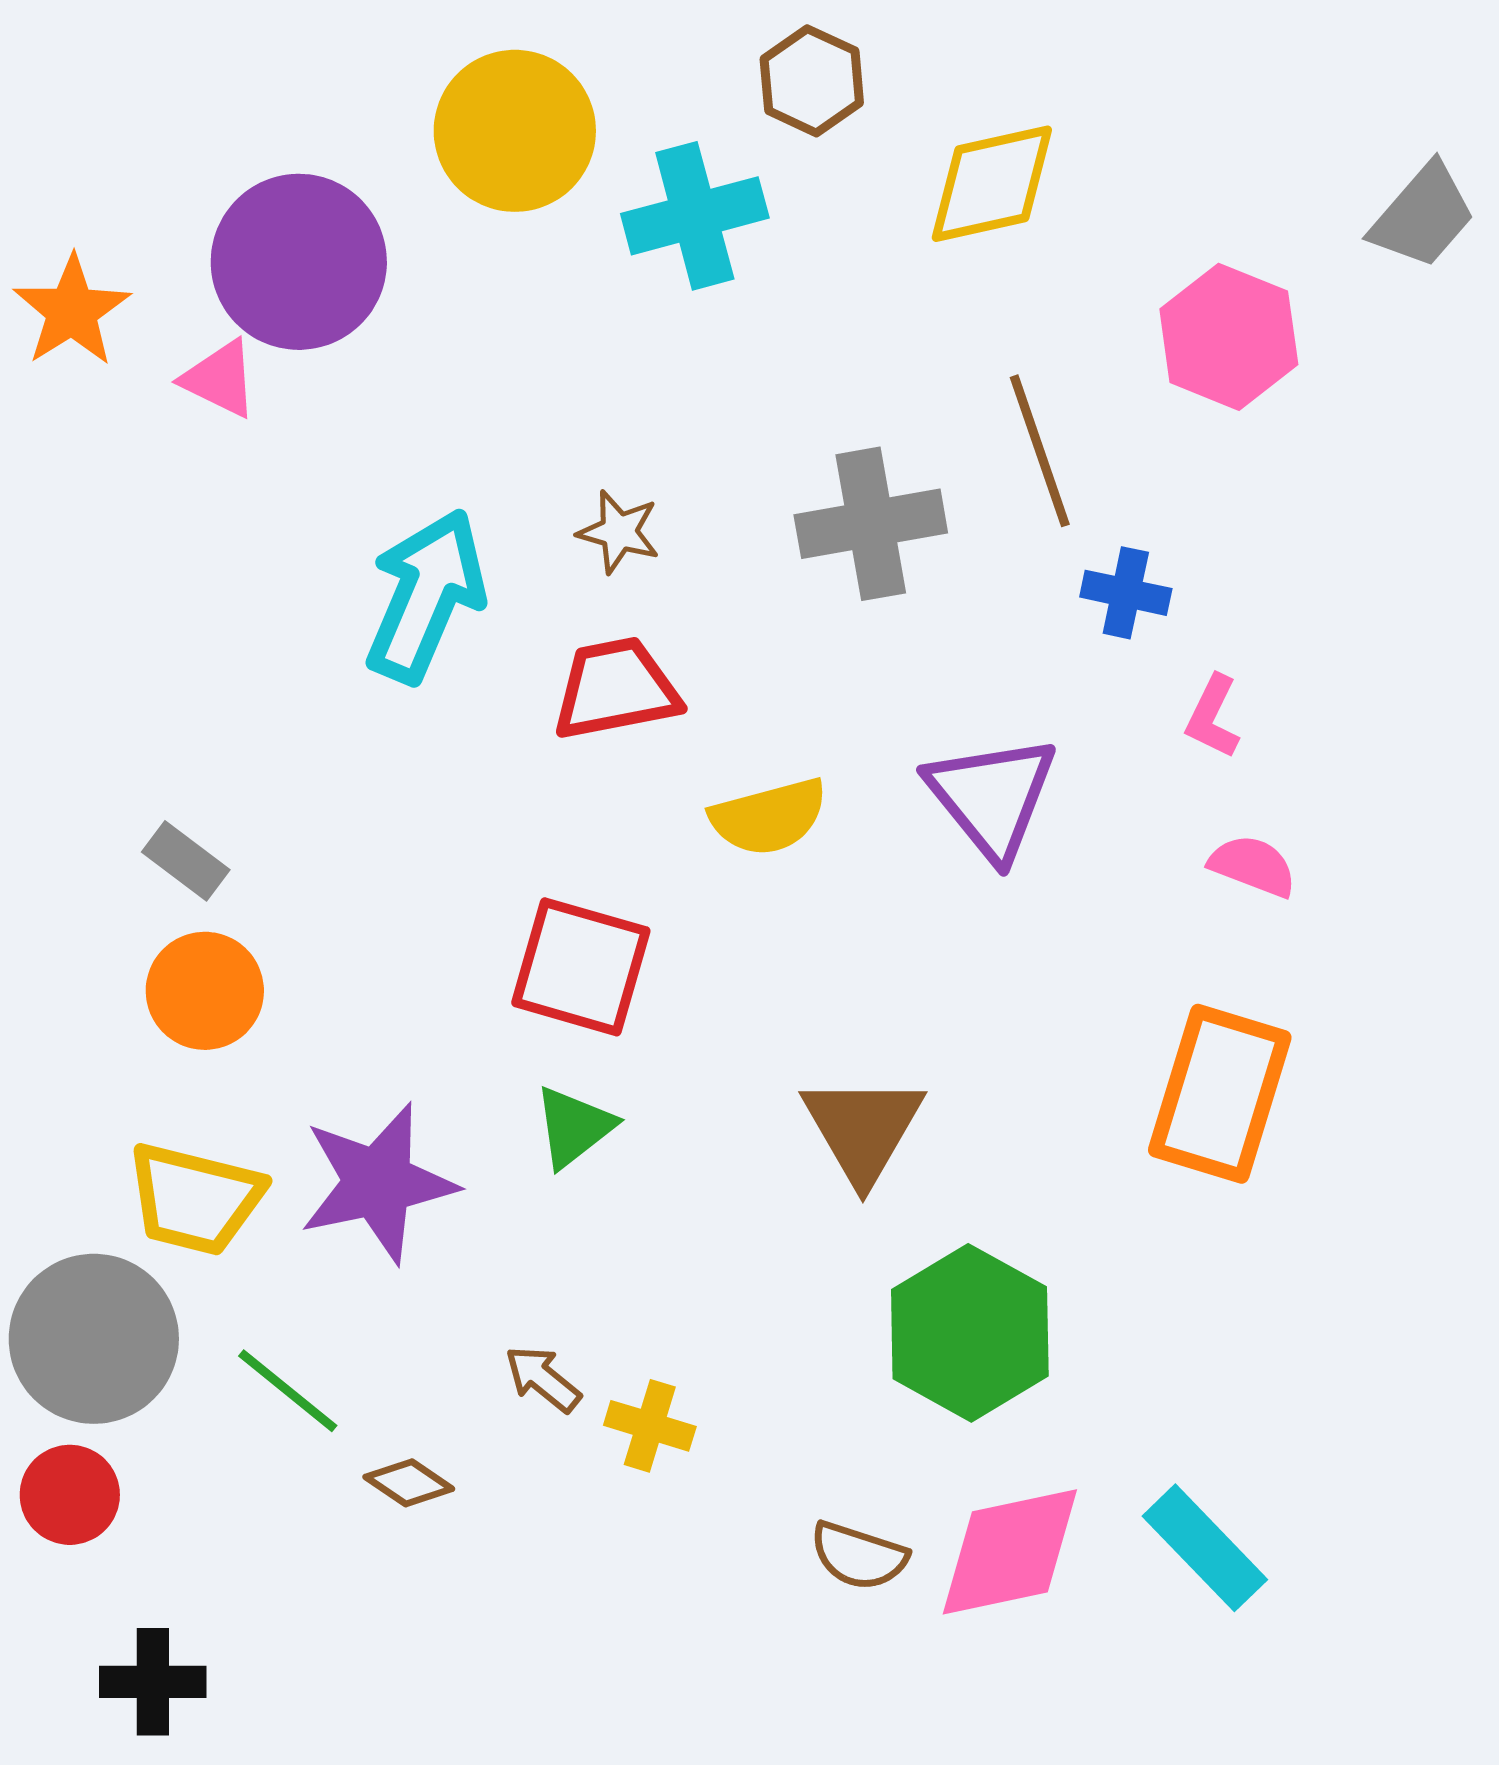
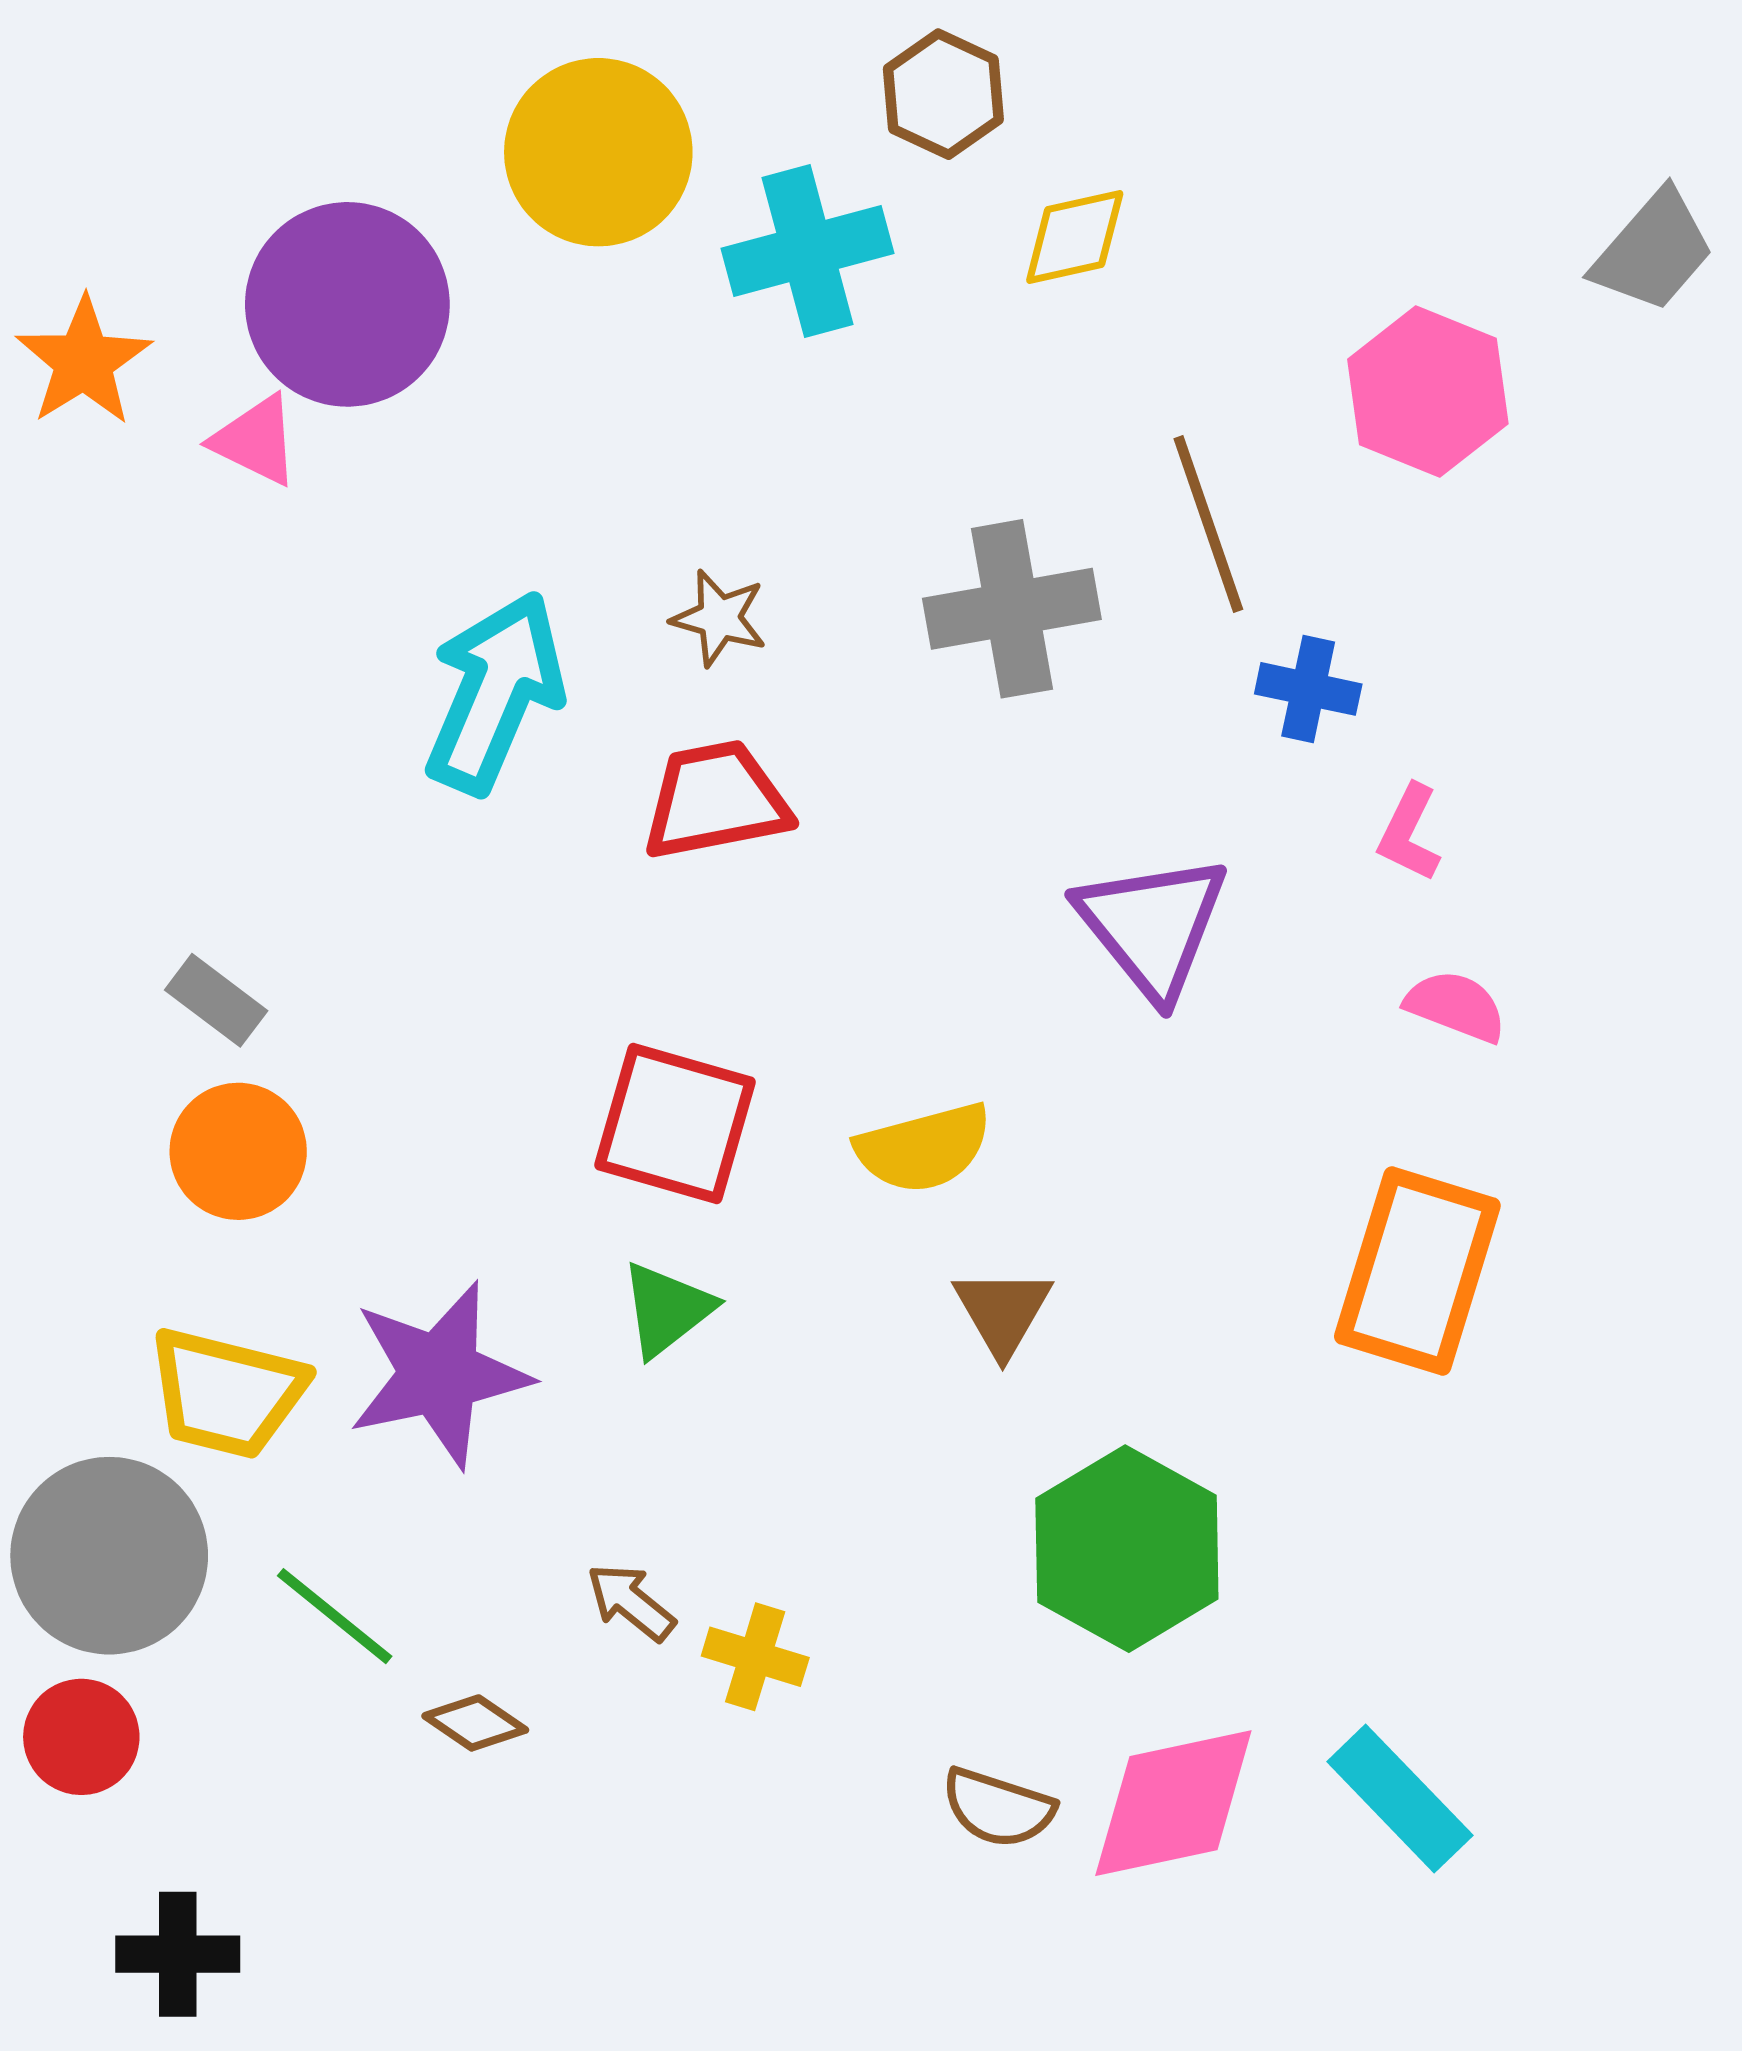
yellow diamond: (992, 184) -> (1075, 237), moved, size x0.7
yellow semicircle: (769, 817) -> (924, 1148), moved
brown triangle: (863, 1129) -> (1003, 1312), size x0.7

